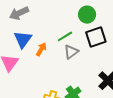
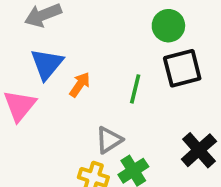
green line: (65, 36) -> (135, 89), moved, turned -49
gray triangle: (71, 52) -> (109, 140), moved

